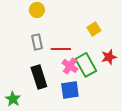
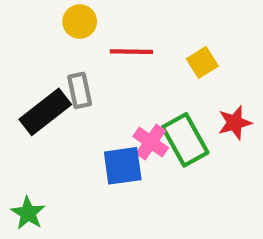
red line: (61, 49) -> (131, 52), moved
black rectangle: (39, 77) -> (45, 112), moved, turned 70
blue square: (70, 90) -> (123, 166), moved

